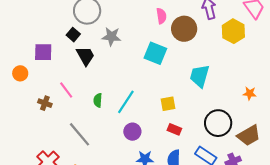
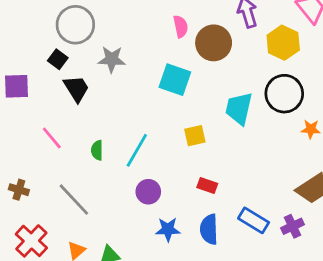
brown cross: (45, 103) -> (19, 190), moved
yellow square: (168, 104) -> (195, 136), moved
black circle: (218, 123) -> (284, 94), moved

